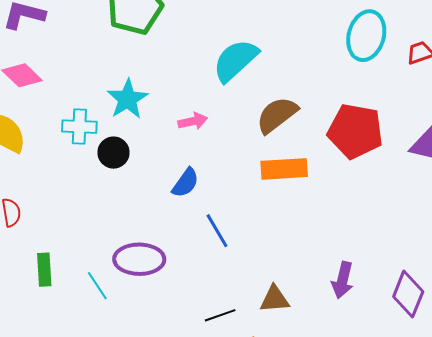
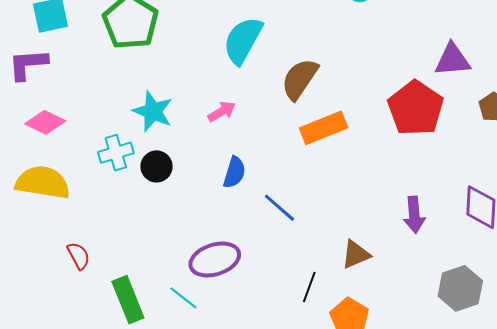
red pentagon: (355, 131) -> (416, 108), moved, turned -30
green rectangle: (44, 270) -> (128, 300), size x1.4
black line: (220, 315) -> (309, 287), turned -32

